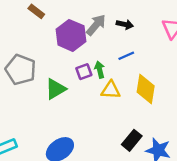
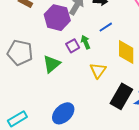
yellow triangle: (111, 90) -> (98, 71), moved, turned -48
black rectangle: (132, 140) -> (121, 96), size x1.4

